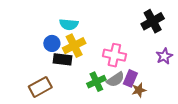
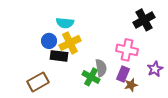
pink cross: (114, 55) -> (127, 50), moved
purple star: (164, 56) -> (155, 69), moved
gray semicircle: (115, 79) -> (101, 68), moved, turned -66
green cross: (96, 82) -> (91, 77), turned -36

